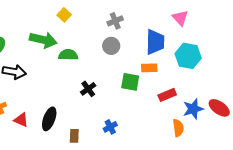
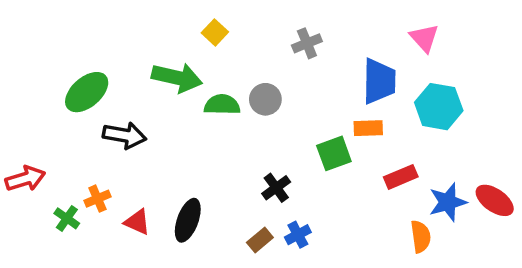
gray circle: (111, 46) -> (265, 99), moved
green square: (130, 82) -> (334, 153), turned -30
black cross: (88, 89) -> (276, 188), moved
brown rectangle: (74, 136) -> (260, 240), moved, turned 48

